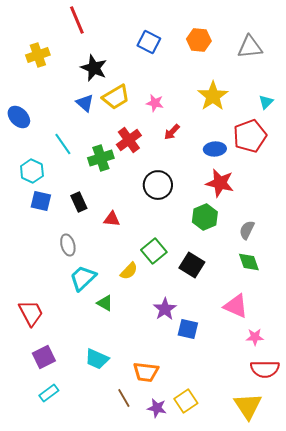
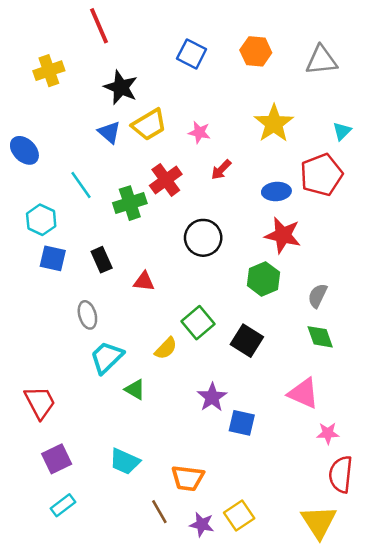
red semicircle: (265, 369) -> (341, 474), turned 96

